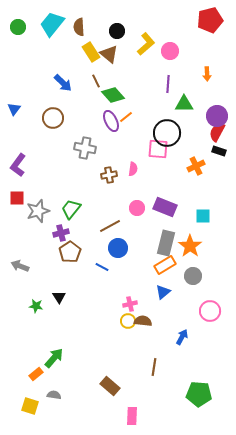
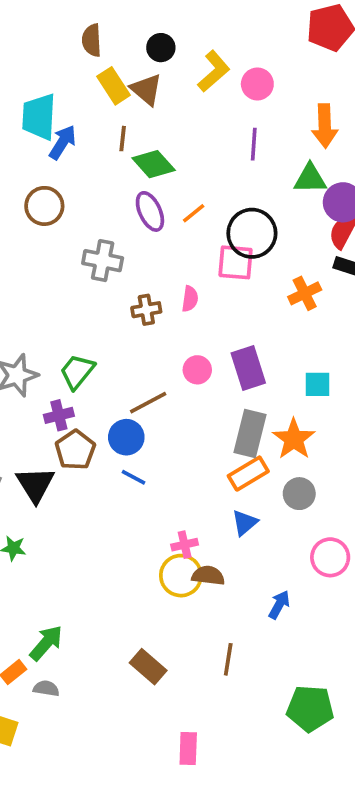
cyan trapezoid: (52, 24) -> (39, 117), moved, turned -36
orange arrow: (207, 74) -> (325, 126), size x1.6
brown line: (96, 81) -> (123, 139), turned 32
blue arrow: (63, 83) -> (63, 142), turned -102
green triangle: (184, 104) -> (310, 179), moved
orange line: (126, 117) -> (194, 213), moved
purple rectangle: (165, 207) -> (248, 368), turned 50
blue circle: (118, 248) -> (126, 437), moved
black triangle: (59, 297) -> (35, 485), moved, size x1.6
yellow circle: (128, 321) -> (181, 576), size x1.5
brown rectangle: (110, 386) -> (148, 667), moved
gray semicircle: (54, 395) -> (46, 688), moved

